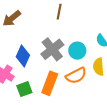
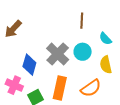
brown line: (59, 12) -> (82, 21), moved
orange semicircle: (76, 76) -> (91, 88), moved

